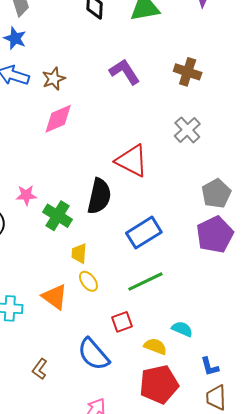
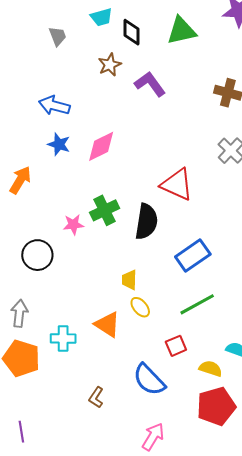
blue star: (15, 38) -> (59, 144), moved
purple L-shape: (125, 72) -> (150, 84), moved
brown star: (54, 79) -> (110, 65), moved
green cross: (58, 216) -> (105, 210), moved, turned 36

